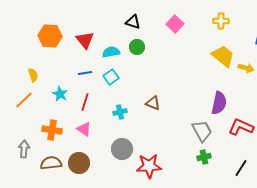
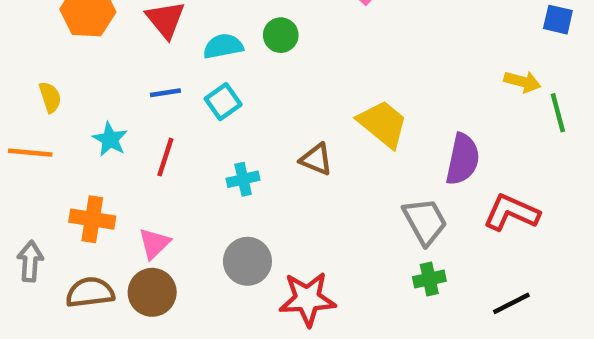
yellow trapezoid: (223, 56) -> (383, 124), moved
orange line: (24, 100) -> (30, 153), turned 48
pink triangle: (84, 129) -> (154, 244), moved, turned 42
black line: (241, 168) -> (511, 303), turned 30

